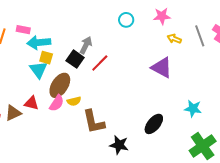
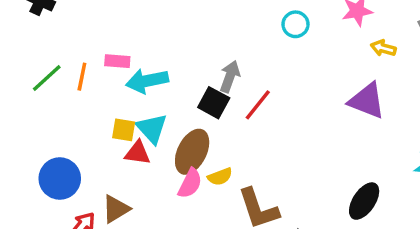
yellow square: (46, 58) -> (124, 130), moved
red triangle: (31, 103) -> (137, 153), moved

